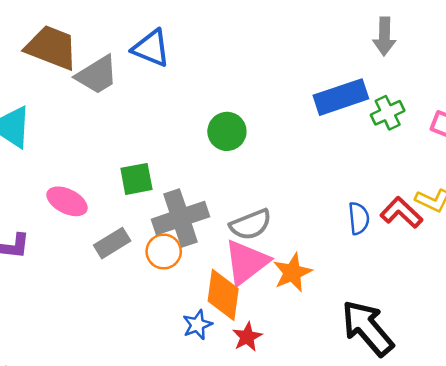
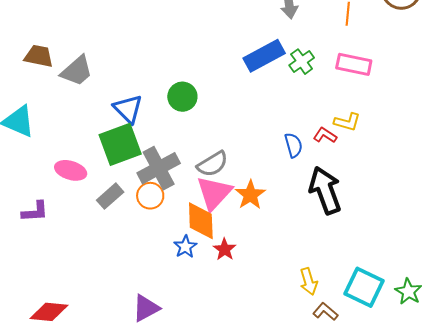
brown trapezoid: (52, 48) -> (39, 56), size x0.7
blue triangle: (151, 48) -> (128, 109), moved, turned 32
green square: (136, 179) -> (120, 144), size x1.6
red L-shape: (401, 213) -> (325, 135), size x0.7
black arrow: (367, 328) -> (325, 190), moved, turned 30

